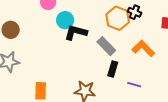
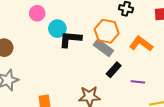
orange hexagon: (118, 18) -> (107, 31), moved
black rectangle: (113, 69) -> (114, 70), turned 35

